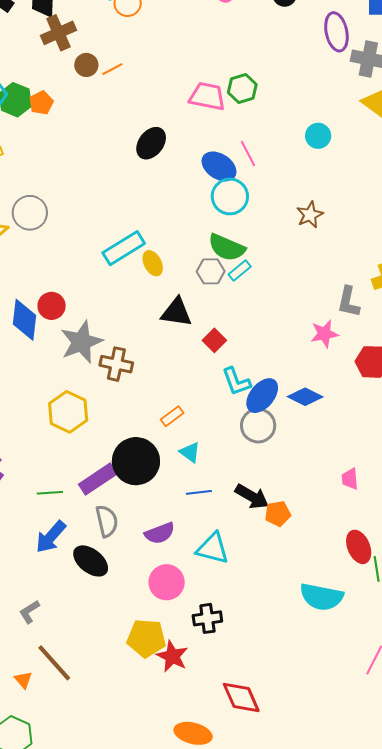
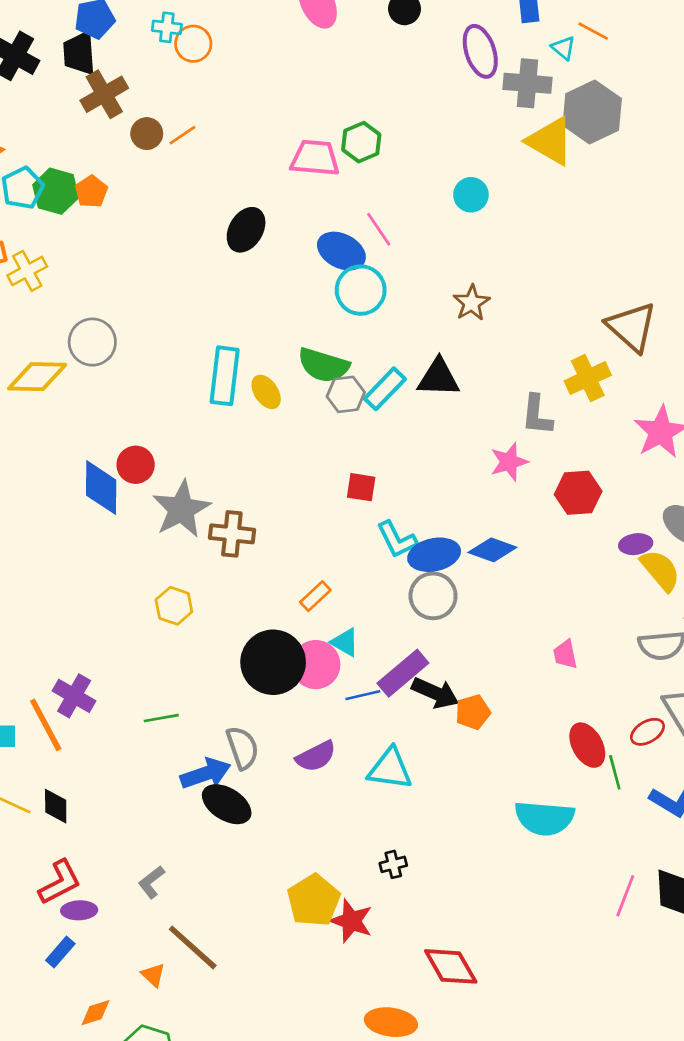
green semicircle: (227, 247) -> (323, 365), moved
cyan rectangle: (124, 248) -> (225, 376), turned -45
cyan rectangle: (240, 270) -> (385, 389), size x1.4
black triangle: (176, 312) -> (438, 378), moved
red square: (214, 340) -> (361, 487), turned -30
blue ellipse: (262, 396) -> (434, 555), turned 45
yellow hexagon: (68, 412) -> (174, 606), size x0.7
purple rectangle: (98, 479) -> (403, 673), moved
blue arrow: (51, 537) -> (206, 774), moved, turned -144
pink circle: (167, 582) -> (316, 665), moved
black cross: (207, 618) -> (393, 864), size x0.7
yellow pentagon: (146, 638) -> (314, 900), turned -30

